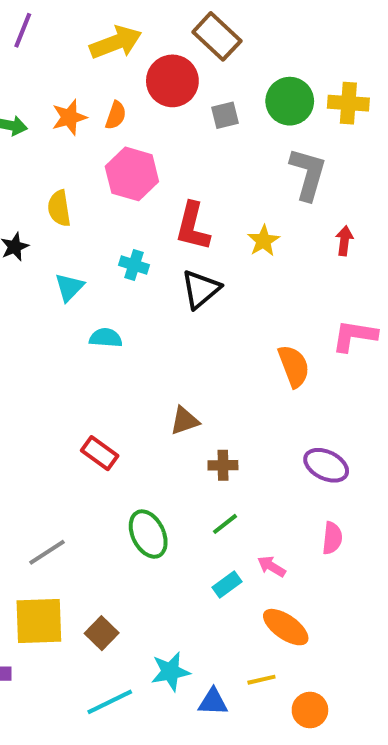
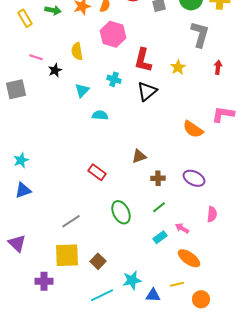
orange semicircle: (294, 366) -> (193, 129), turned 145
purple ellipse: (326, 465) -> (194, 178), moved

